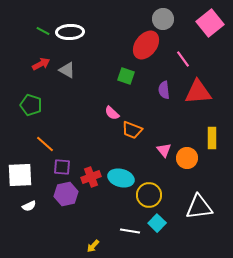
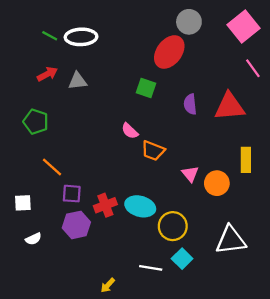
pink line: (183, 59) -> (253, 68), moved
gray triangle: (67, 70) -> (78, 81), turned -36
white square: (20, 175) -> (23, 203), size x0.6

